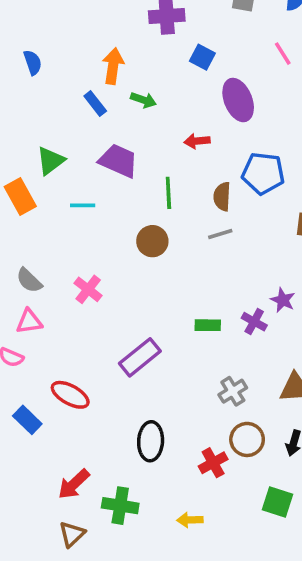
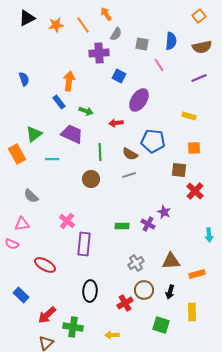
pink line: (283, 54) -> (159, 65), moved
green arrow: (143, 100) -> (86, 111), moved
purple ellipse: (238, 100) -> (139, 100), turned 55
brown semicircle: (222, 196) -> (130, 154), turned -63
gray semicircle: (29, 280) -> (31, 196), moved
pink cross: (88, 289) -> (67, 221), moved
purple rectangle: (140, 357) -> (84, 244), turned -45
blue rectangle: (27, 420) -> (21, 295), moved

